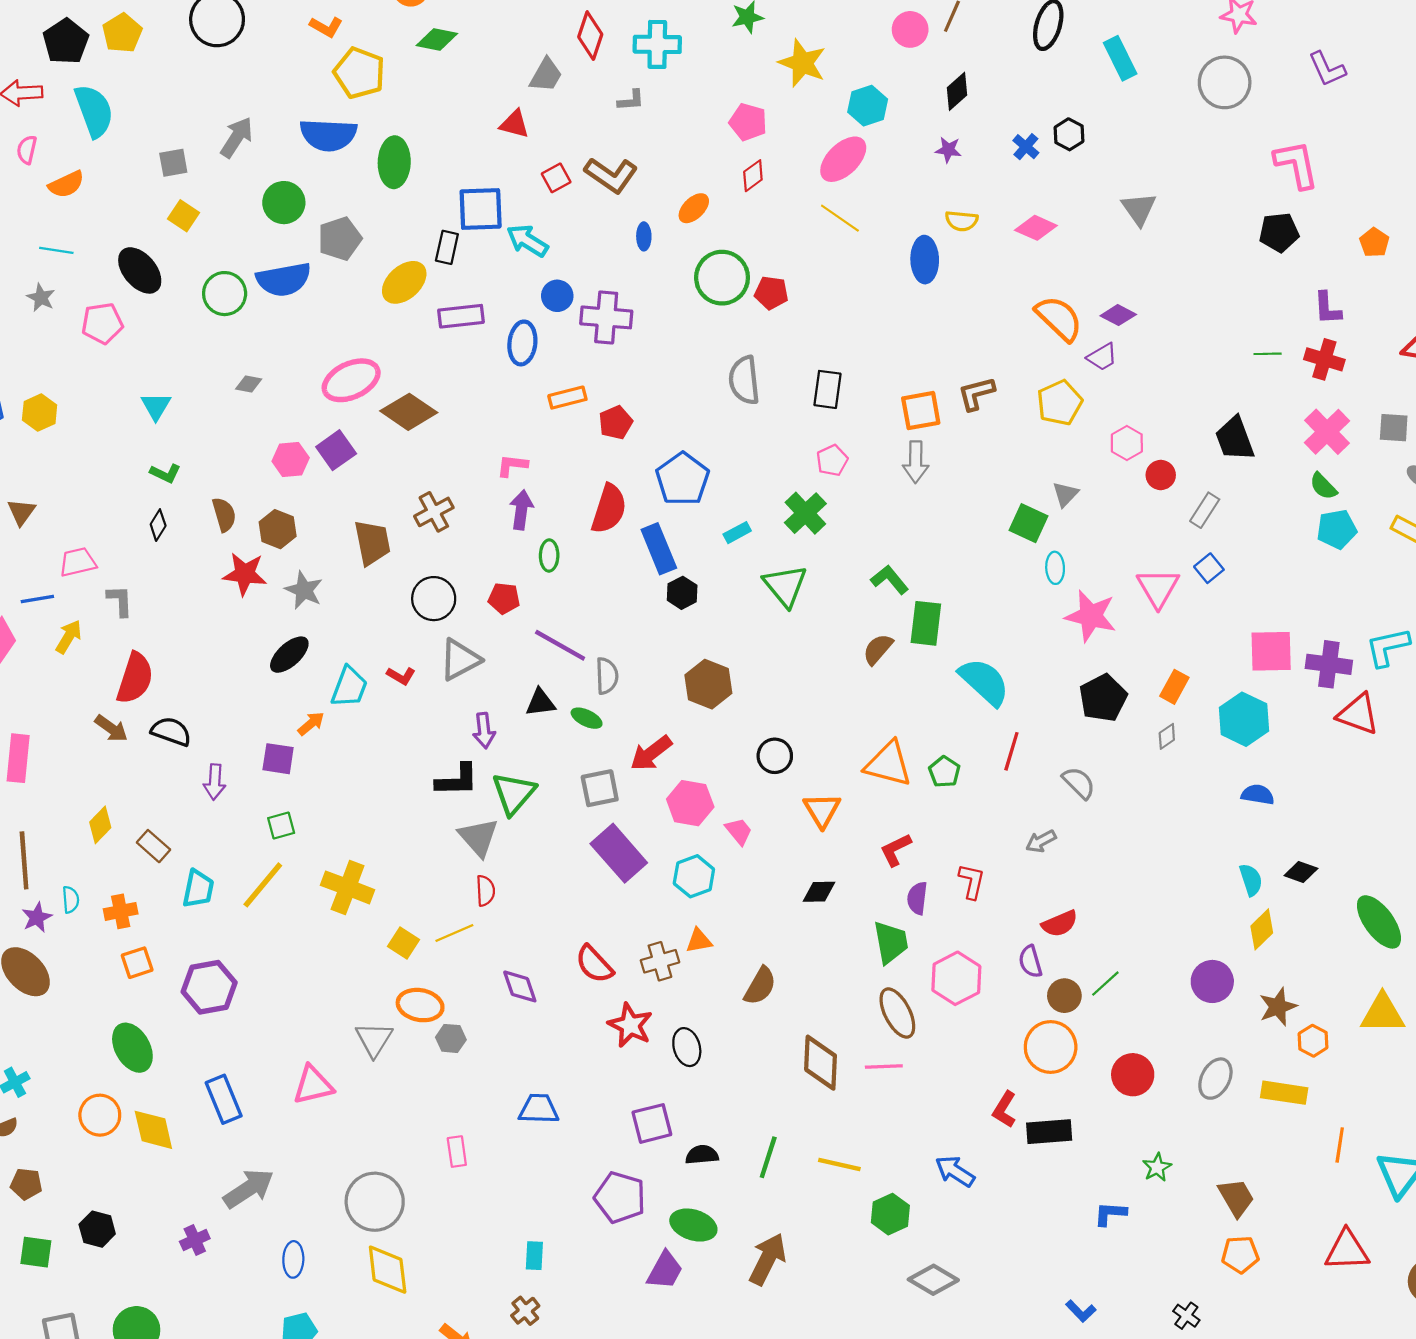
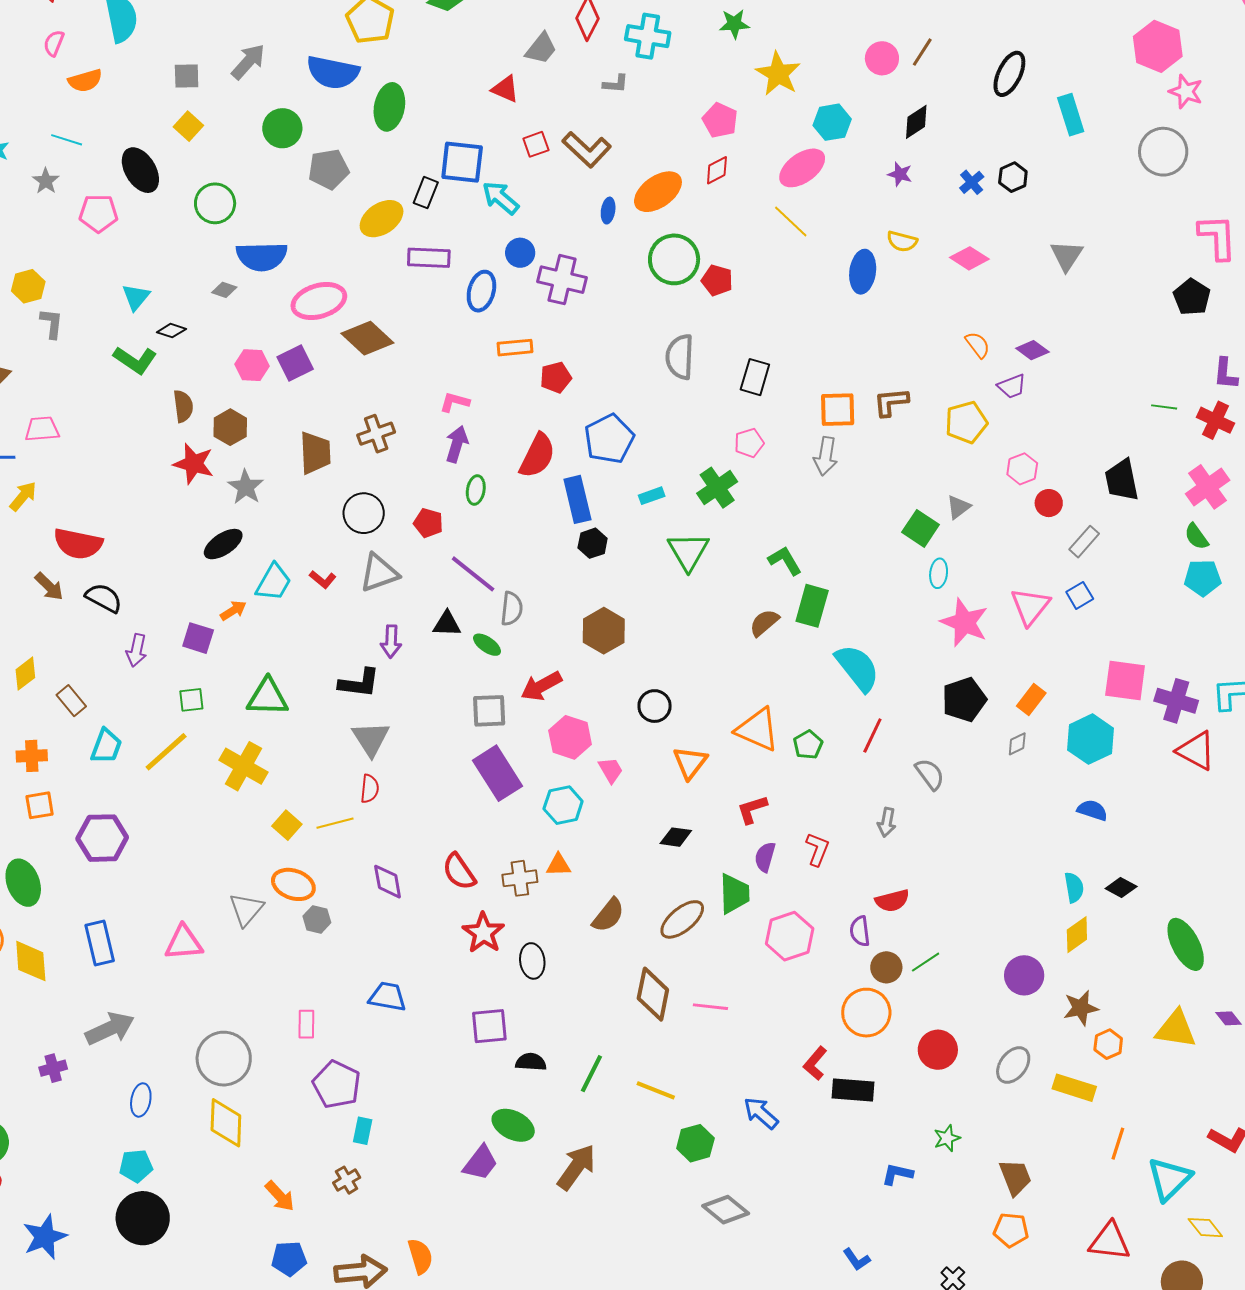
orange ellipse: (694, 208) -> (658, 192), size x1.6
black pentagon: (1279, 232) -> (1192, 297), turned 30
blue semicircle: (284, 279) -> (262, 256), moved
orange semicircle: (1059, 318) -> (978, 345), size x0.6
green L-shape: (165, 473) -> (135, 360), size x1.5
black diamond: (158, 525) -> (171, 331), moved, turned 68
gray L-shape: (120, 601) -> (52, 323), moved
red semicircle: (135, 678) -> (78, 544), turned 75
green triangle: (514, 793) -> (268, 697), moved, turned 42
gray arrow: (1041, 841) -> (887, 822), turned -60
brown ellipse: (897, 1013) -> (682, 919), moved, turned 69
purple pentagon: (620, 1197) -> (337, 1085), moved

